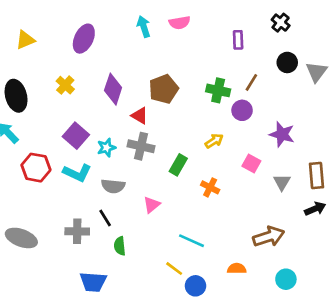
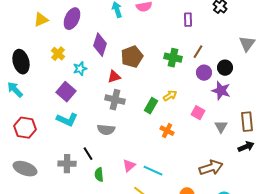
yellow triangle: (25, 40) -> (41, 20), moved
black circle: (287, 62) -> (225, 68), moved
purple diamond: (113, 89) -> (100, 45), moved
purple circle: (242, 110) -> (204, 73), moved
red triangle: (140, 116) -> (114, 77), turned -48
cyan star: (106, 148) -> (80, 69), moved
green rectangle: (178, 165) -> (151, 106), moved
red hexagon: (36, 168) -> (25, 128), moved
gray semicircle: (113, 186) -> (106, 130), moved
pink triangle: (152, 205) -> (129, 166), moved

